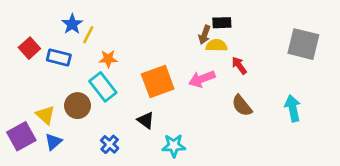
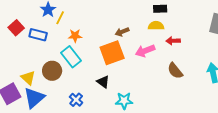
brown arrow: (204, 35) -> (122, 32), moved, turned 48
red arrow: (239, 65) -> (173, 41), turned -56
blue triangle: (53, 142) -> (34, 98), size x1.6

